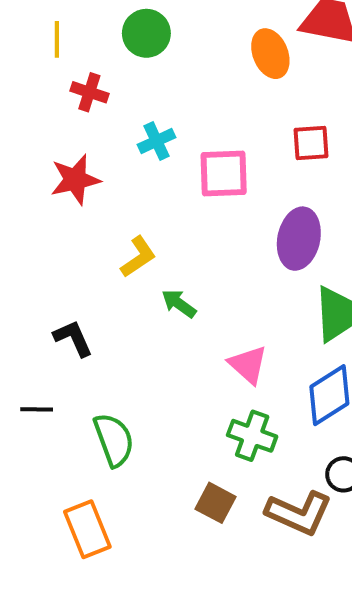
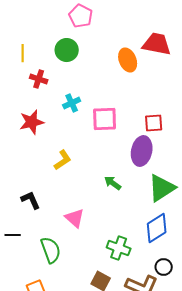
red square: (311, 143) -> (154, 123), moved
green arrow: (179, 304) -> (113, 183), moved
pink triangle: (248, 365) -> (75, 218), moved

